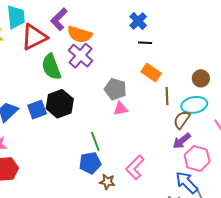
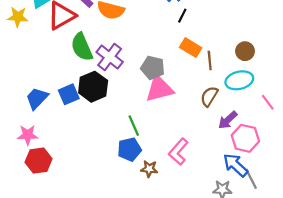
black line: (145, 43) -> (182, 16), turned -64
purple cross: (81, 56) -> (110, 57), moved
brown line: (167, 96) -> (210, 60), moved
pink triangle: (121, 109) -> (159, 89), size x1.8
brown semicircle: (182, 120) -> (209, 96), moved

